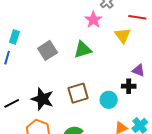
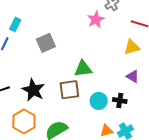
yellow triangle: (123, 35) -> (132, 47), moved, turned 42
green triangle: (83, 50) -> (83, 69), moved
black cross: (129, 86) -> (120, 101), moved

